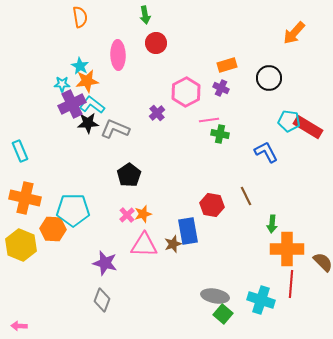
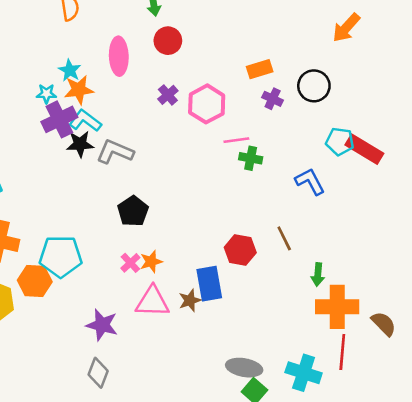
purple cross: (221, 88) -> (273, 99), moved
purple cross: (157, 113) -> (168, 95), moved

